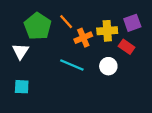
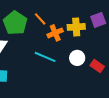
red rectangle: (127, 47) -> (97, 66), moved

